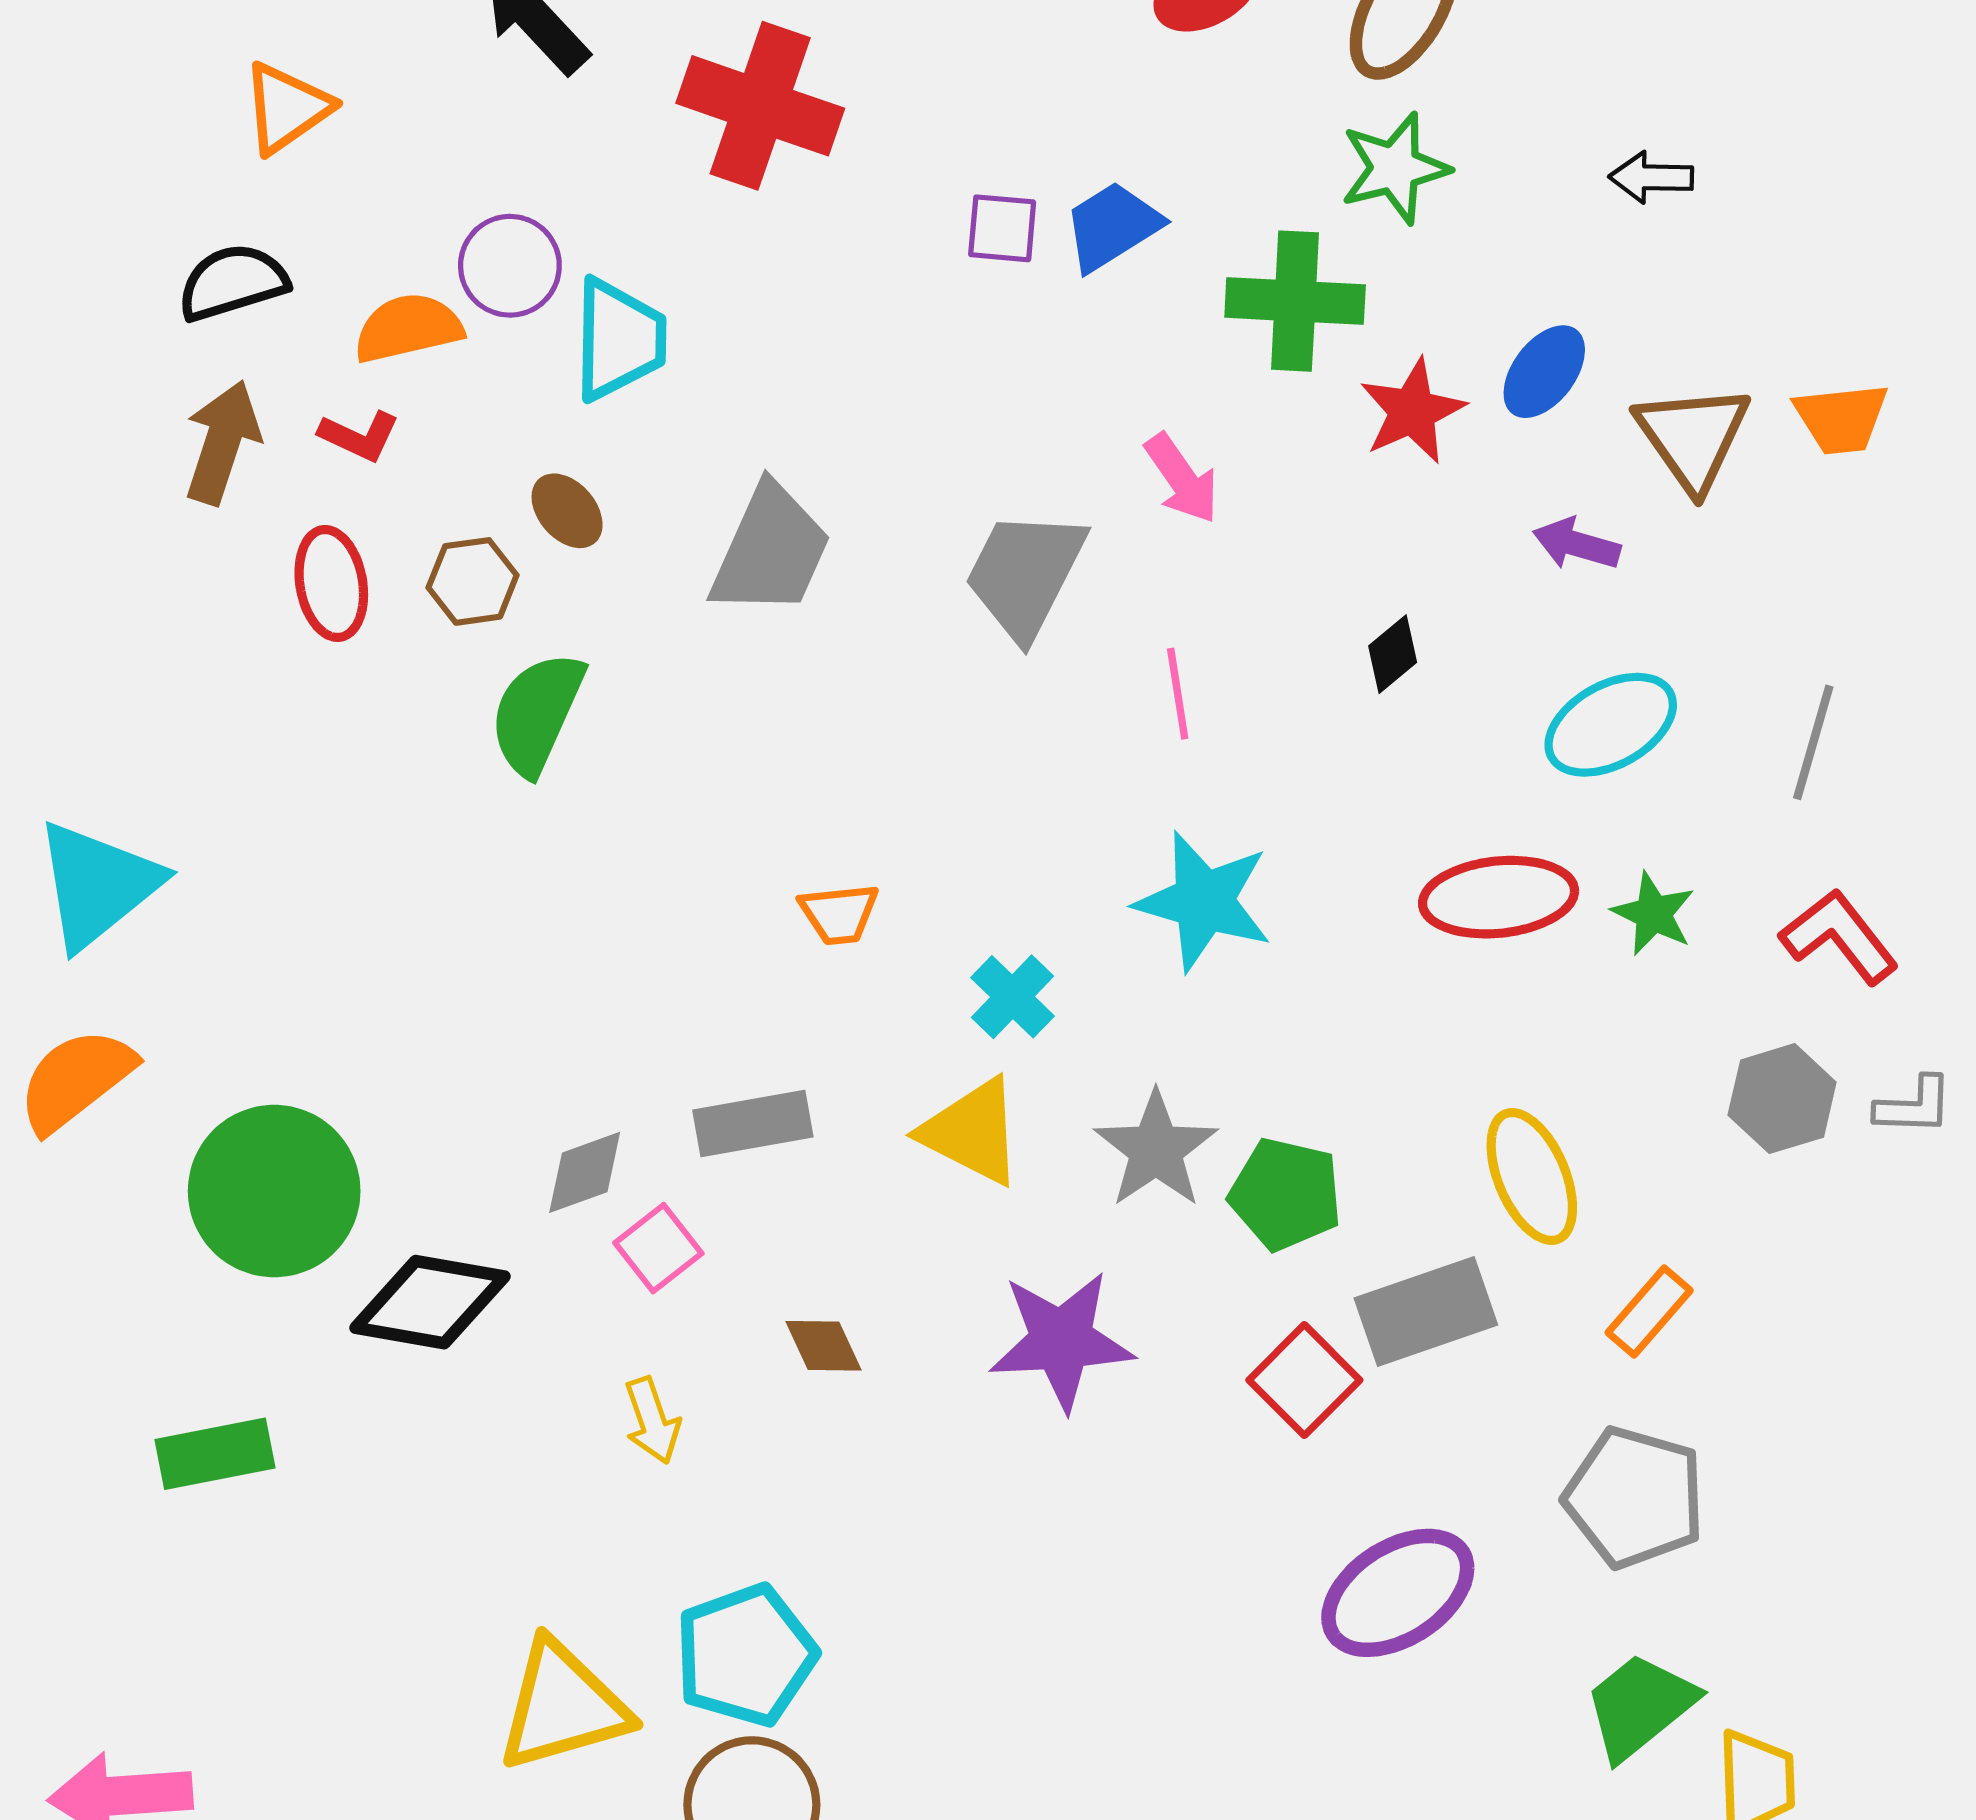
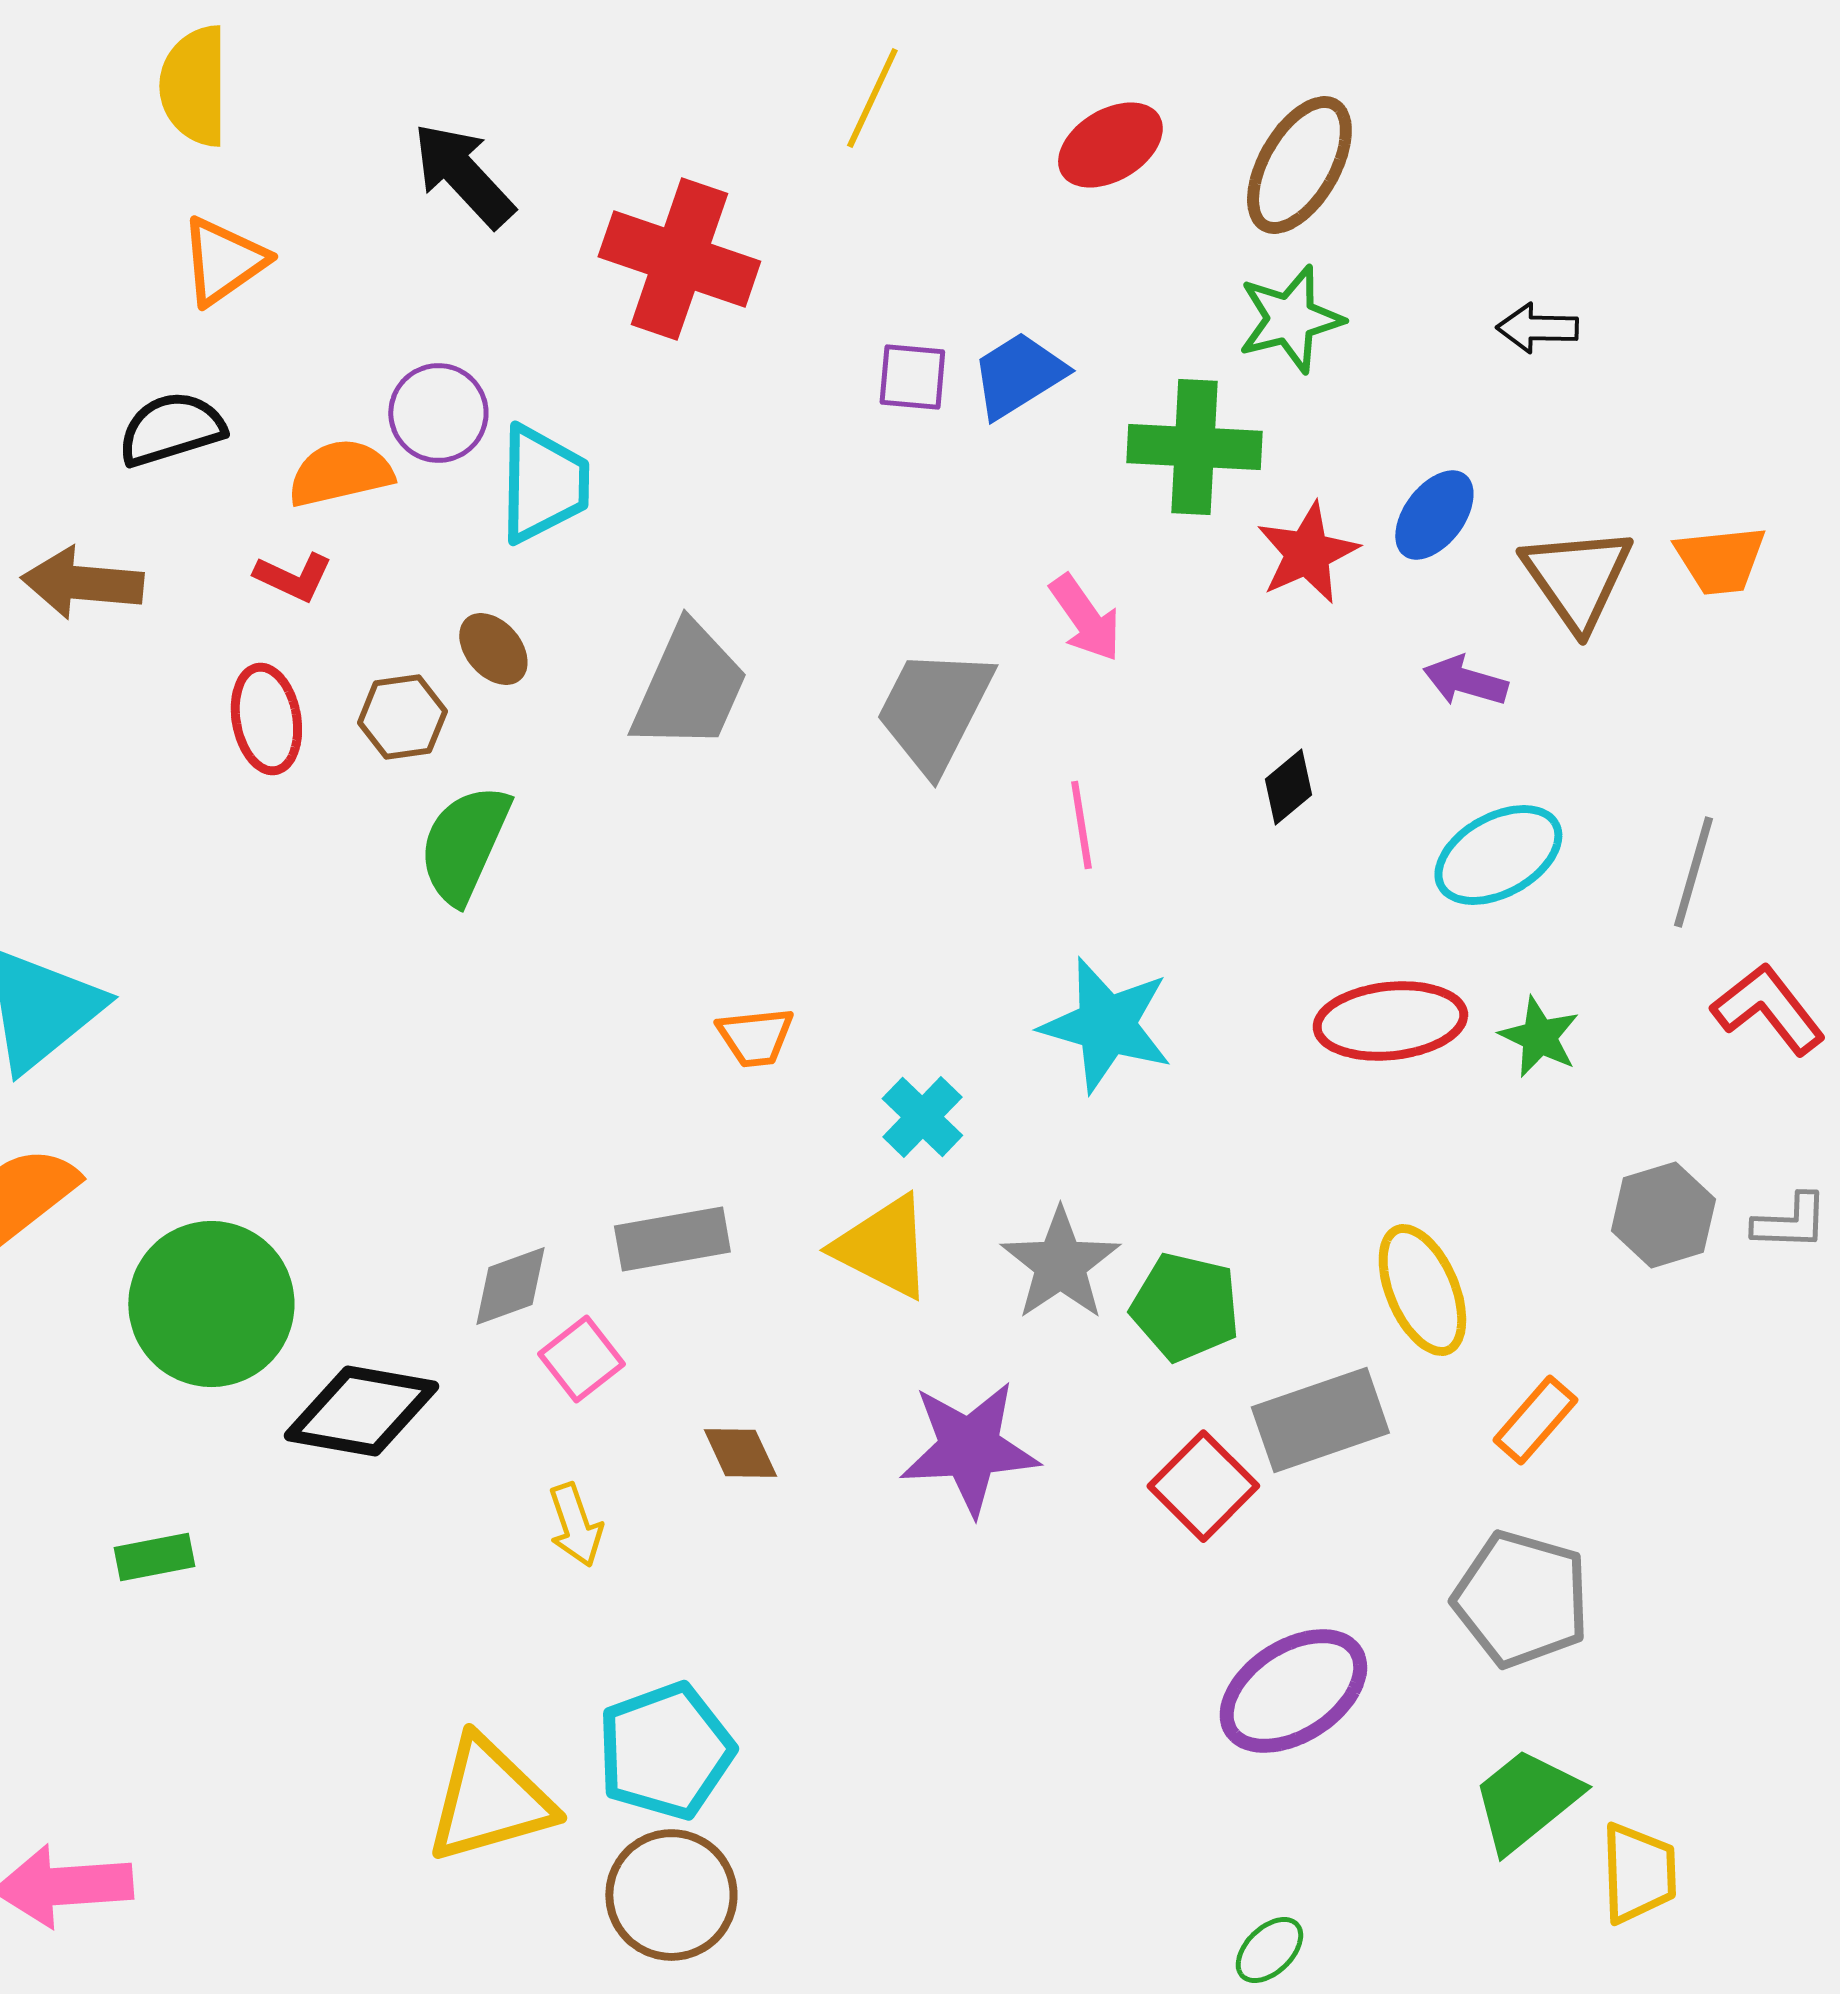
brown arrow: (222, 442) -> (82, 583), moved, turned -103
red L-shape: (1839, 937) -> (1768, 1009), moved
green rectangle: (215, 1454) -> (154, 1557), size x0.7

